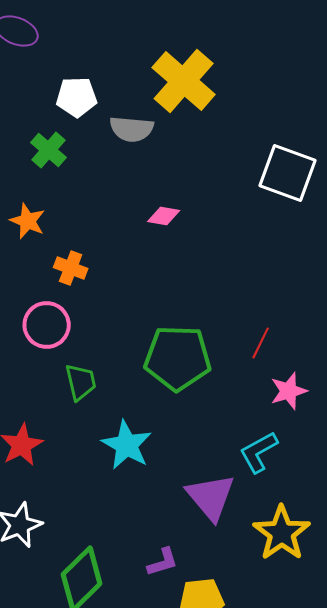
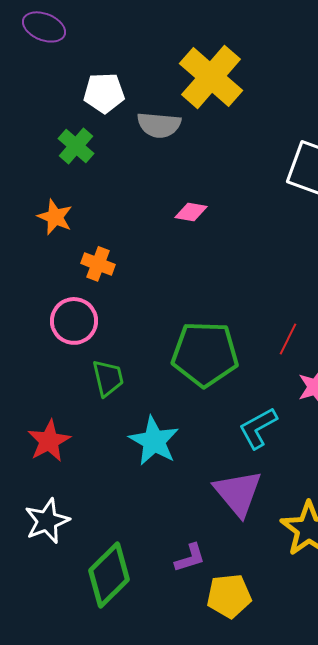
cyan L-shape: (259, 452) -> (258, 428), moved

